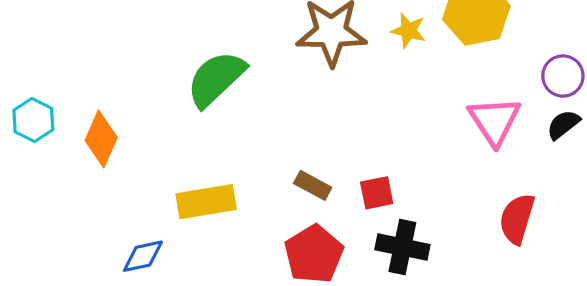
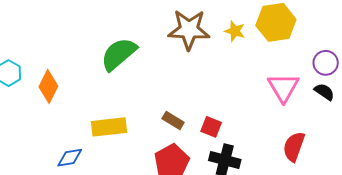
black semicircle: (563, 125) -> (324, 92), turned 70
red square: (377, 193) -> (211, 127), turned 30

